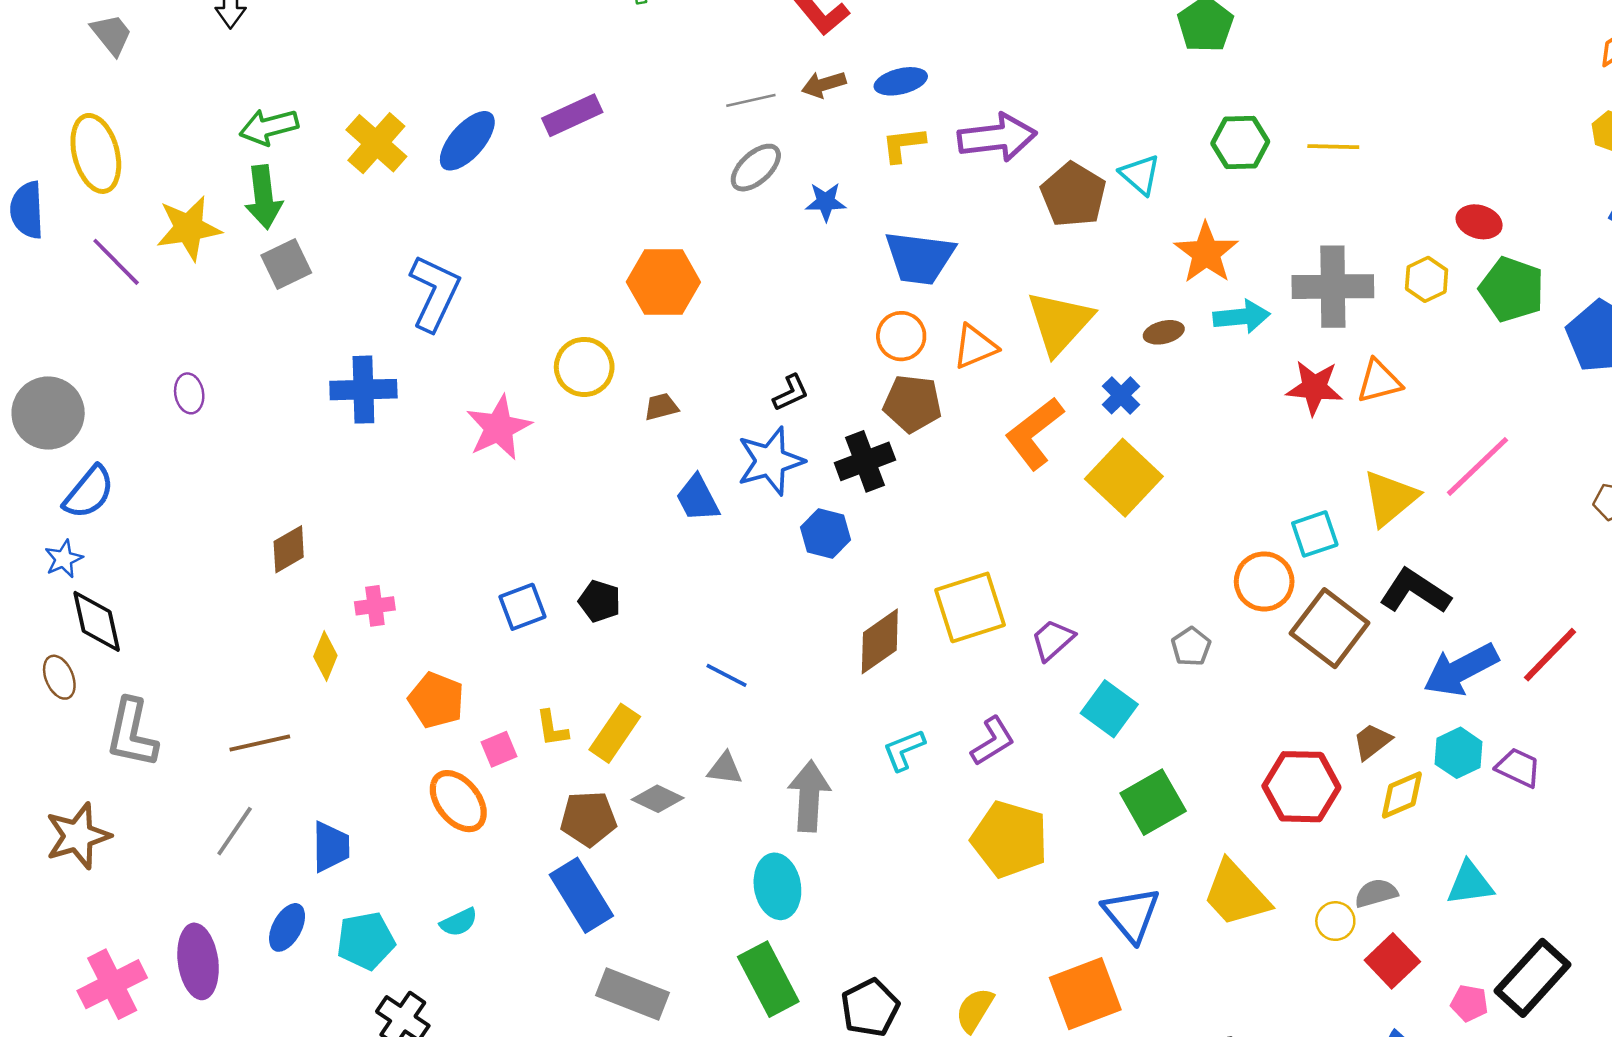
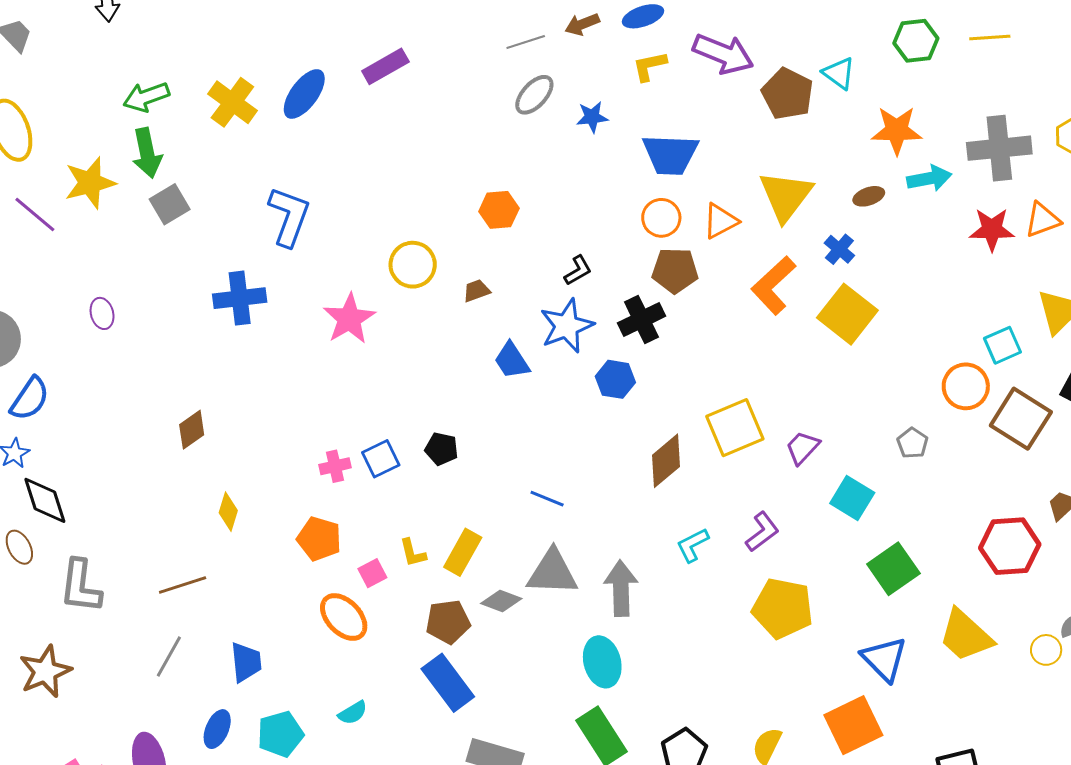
purple arrow: (997, 137) -> (723, 54), turned 34
orange star: (1206, 253) -> (897, 130), turned -30
orange hexagon: (663, 282) -> (499, 210), moved, size x0.7
pink cross: (375, 606) -> (335, 466), moved
gray triangle: (725, 769) -> (552, 572), size x1.8

